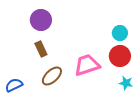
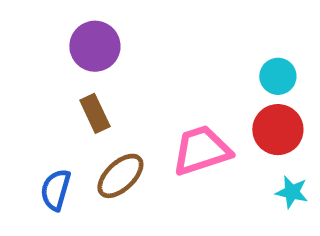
blue semicircle: (14, 85) -> (56, 190), moved, turned -48

